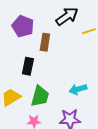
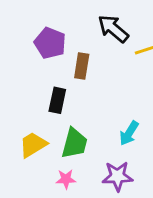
black arrow: (67, 16) -> (113, 29), turned -105
cyan arrow: (78, 89) -> (129, 133), turned -42

